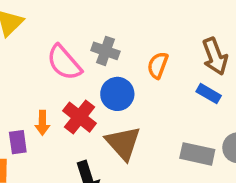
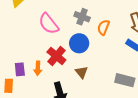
gray cross: (105, 51) -> (82, 17), moved
orange arrow: (42, 123) -> (38, 68), moved
brown triangle: (123, 143) -> (82, 72), size x0.6

